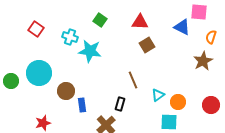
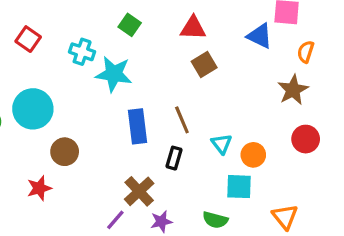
brown circle: (66, 91) -> (65, 152), moved
cyan triangle: (158, 95) -> (222, 144), turned -32
black rectangle: (120, 104) -> (174, 158), moved
blue rectangle: (82, 105) -> (138, 126), moved, size x1.5
red circle: (211, 105) -> (306, 139), moved

